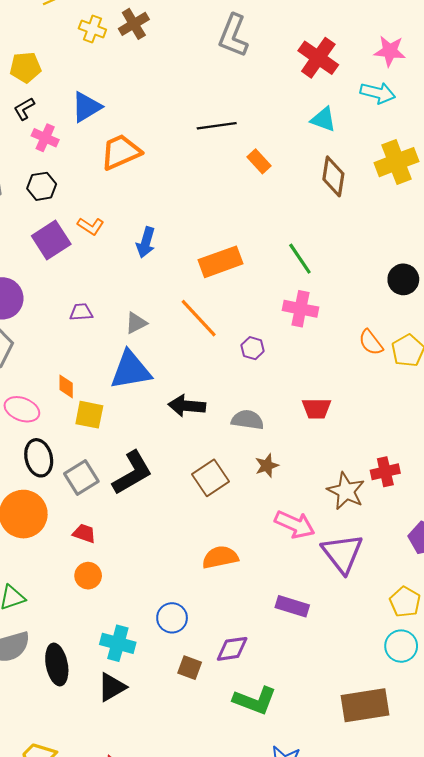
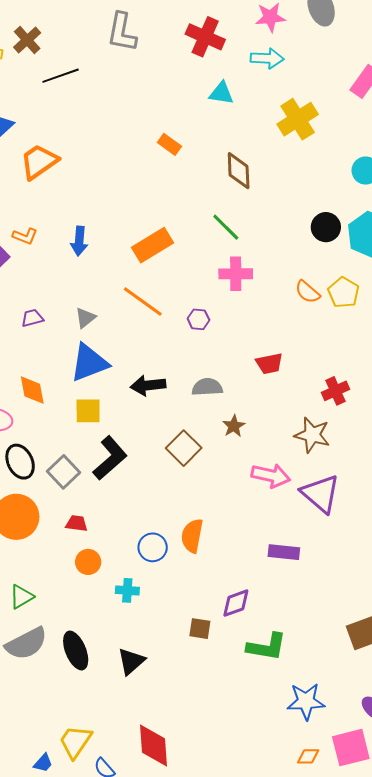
black line: (217, 126) -> (61, 76), moved
brown diamond: (333, 176) -> (239, 171), moved
orange diamond: (66, 386) -> (32, 390), size x1.4
yellow square: (89, 415) -> (88, 411), moved
red cross: (385, 472) -> (335, 391), moved
orange semicircle: (220, 557) -> (192, 536), moved, turned -56
blue circle: (172, 618) -> (153, 547), moved
cyan cross: (118, 643) -> (127, 590), moved, size x0.7

